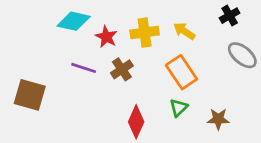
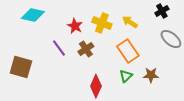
cyan diamond: (74, 21) -> (33, 15), moved
yellow cross: (145, 33) -> (102, 23), turned 30
purple line: (84, 68) -> (59, 48), turned 36
brown star: (218, 119) -> (151, 75), moved

